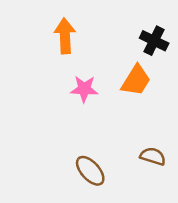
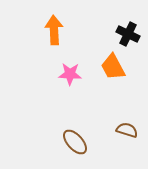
orange trapezoid: (136, 80) -> (113, 67), turned 120

